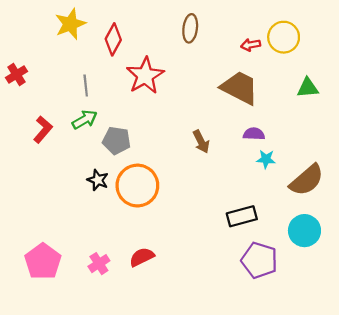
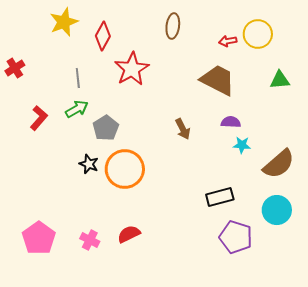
gray pentagon: (117, 140) -> (106, 128), turned 30
pink cross: (99, 264) -> (90, 240), turned -30

